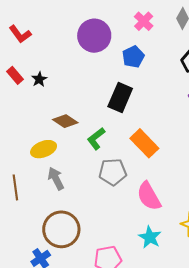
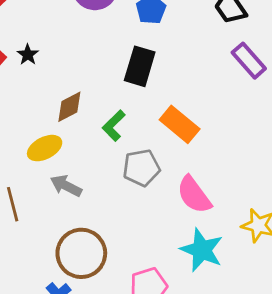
brown diamond: (65, 121) -> (69, 107), turned -55
gray arrow: (56, 179) -> (66, 186), turned -30
cyan star: (150, 237) -> (202, 250), size x1.4

